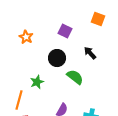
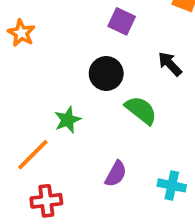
orange star: (26, 37) -> (21, 33), moved
orange line: (19, 100) -> (33, 155), turned 30

